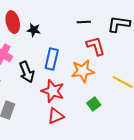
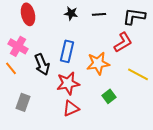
black star: (34, 30) -> (71, 13), moved
red L-shape: (96, 46) -> (123, 42), moved, turned 75
red star: (53, 91) -> (68, 83), turned -30

